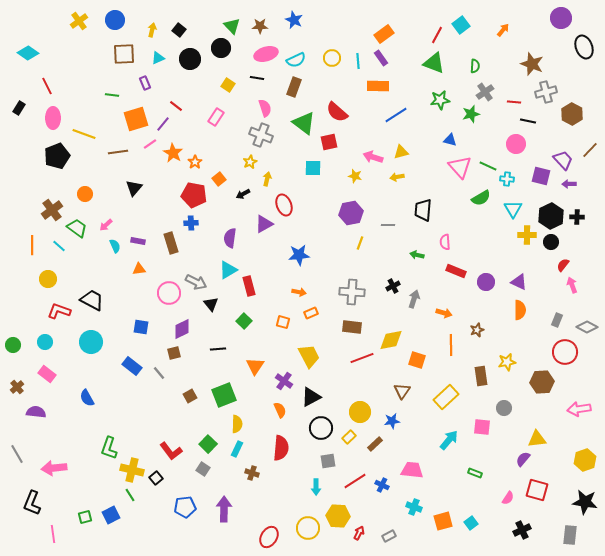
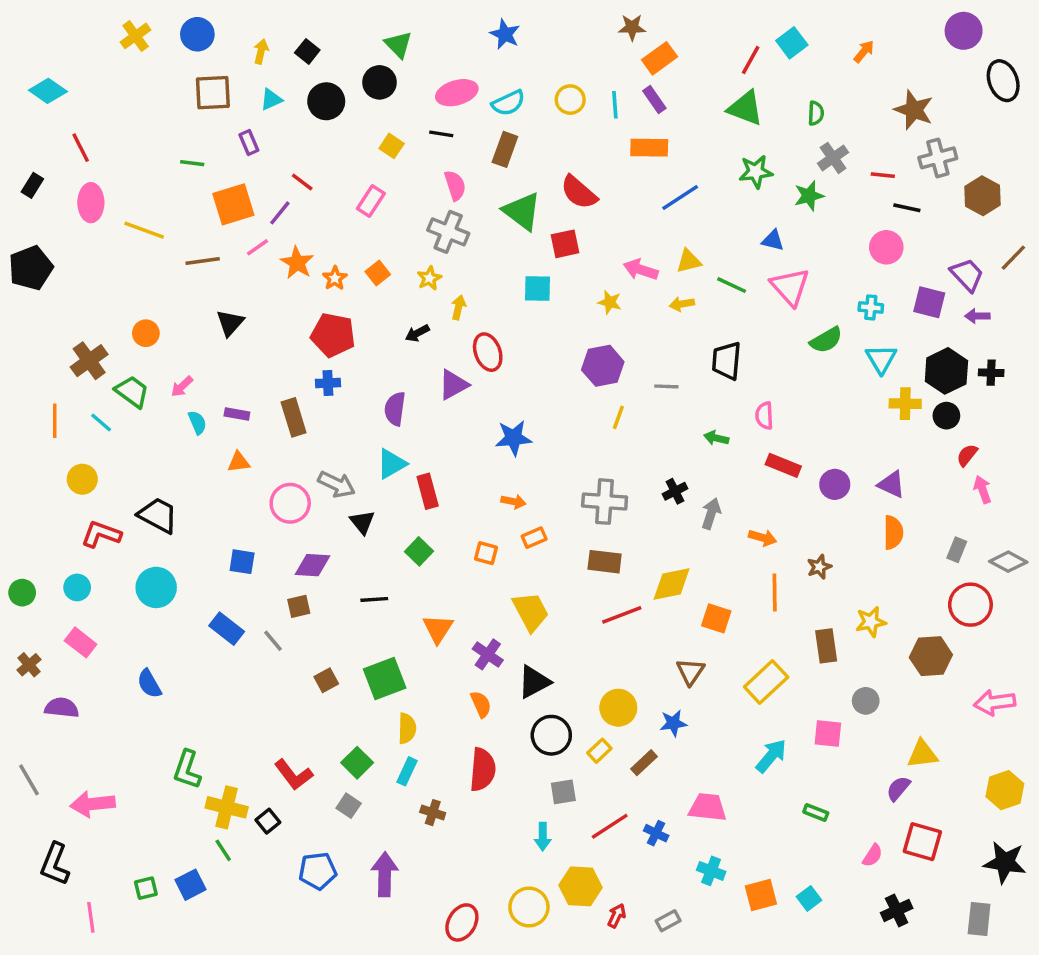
brown star: (260, 26) -> (632, 27), moved
black pentagon: (57, 156) -> (31, 268), moved
green line: (488, 166) -> (732, 285), moved
orange square: (219, 179) -> (378, 273), moved
purple diamond: (182, 329) -> (312, 565), turned 30

